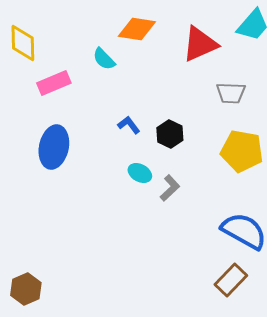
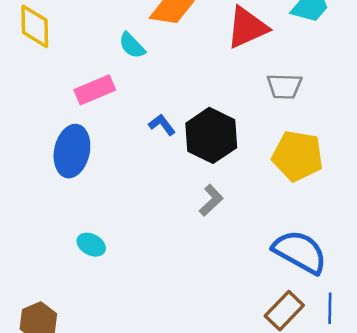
pink rectangle: (54, 83) -> (95, 90), moved
black hexagon: (170, 134) -> (211, 135), size x1.6
cyan ellipse: (140, 173) -> (91, 245), moved

